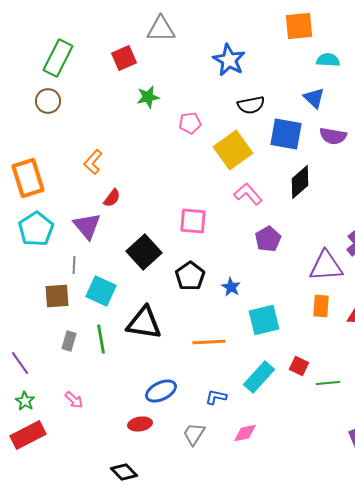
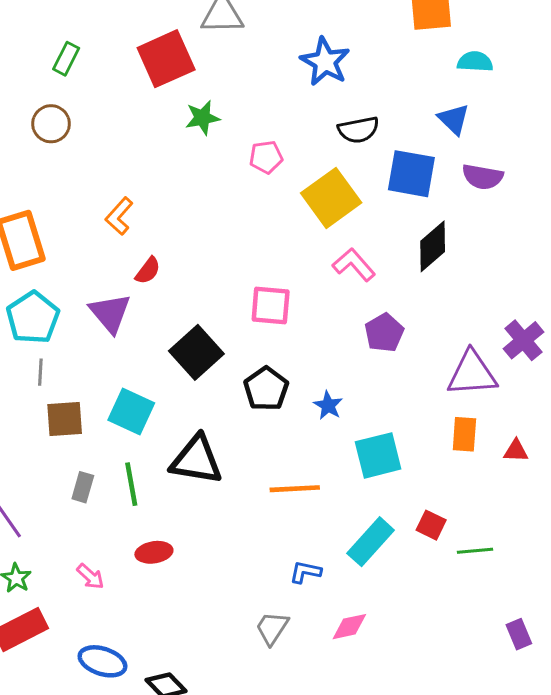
green rectangle: (58, 58) -> (66, 59), size x0.6
red square: (124, 58) -> (166, 59), size x1.5
gray line: (74, 265) -> (40, 372), moved
blue ellipse: (161, 391) -> (102, 661), moved, turned 44
red ellipse: (140, 424) -> (154, 552), moved

